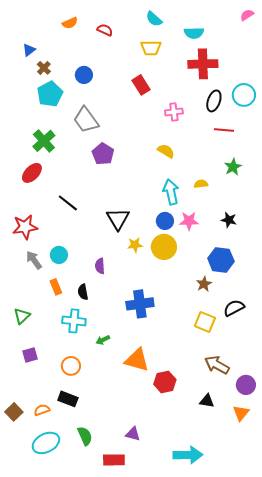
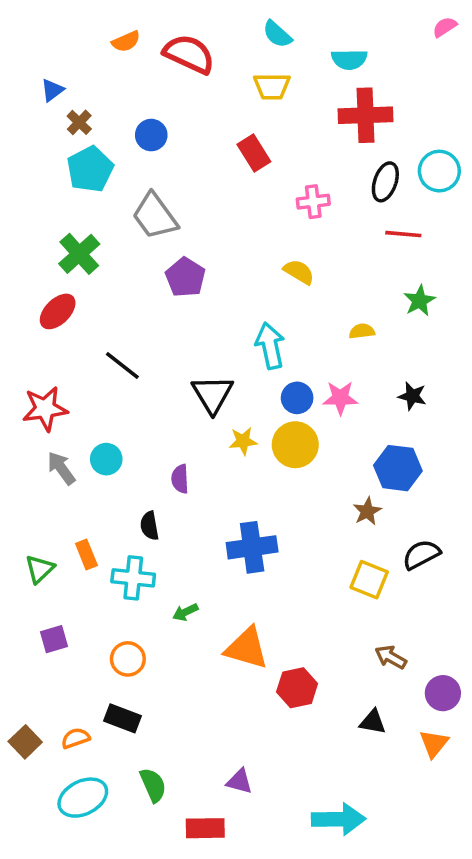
red semicircle: (105, 30) -> (189, 54), size x1.8
cyan arrow: (171, 192) -> (270, 346), moved
orange rectangle: (56, 287) -> (86, 555), moved
brown arrow: (217, 365) -> (391, 657), size x0.7

